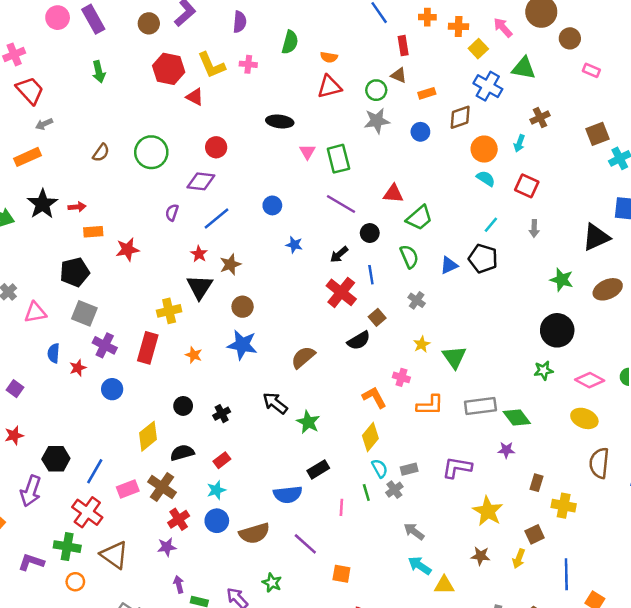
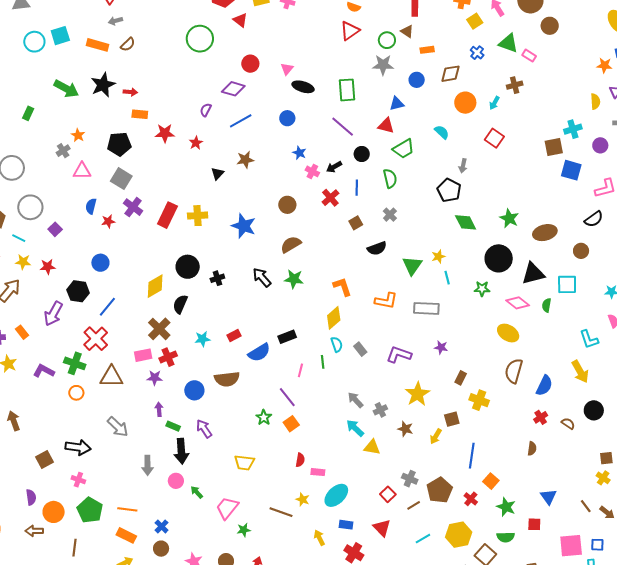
pink rectangle: (591, 70) -> (529, 56), moved
blue cross: (488, 86) -> (477, 53), size x0.6
red triangle: (329, 87) -> (350, 31), turned -30
black ellipse: (280, 121) -> (303, 87), moved
brown square: (597, 134) -> (554, 147), moved
green circle: (151, 152) -> (200, 39), moved
pink triangle: (307, 152) -> (287, 69), moved
brown semicircle: (101, 153) -> (128, 44), moved
orange rectangle: (27, 157) -> (97, 45), turned 30
cyan semicircle: (486, 178) -> (442, 132), moved
cyan line: (491, 225) -> (447, 278), moved, turned -64
gray arrow: (534, 228) -> (463, 166), moved
black triangle: (596, 237) -> (533, 273), moved
red star: (199, 254) -> (196, 143), moved
blue triangle: (449, 265) -> (397, 104), moved
black triangle: (200, 287) -> (217, 174), size x0.6
red cross: (341, 292) -> (330, 198), size x0.7
brown circle: (243, 307) -> (287, 205), moved
yellow cross: (169, 311) -> (198, 216), moved
black semicircle: (359, 341) -> (377, 248), moved
yellow star: (422, 344) -> (438, 257), moved
orange star: (194, 355) -> (78, 135), moved
pink cross: (401, 377) -> (312, 171), moved
blue circle: (112, 389) -> (100, 263), moved
black circle: (183, 406) -> (188, 267), size x1.5
green diamond: (517, 417) -> (466, 222), moved
green star: (308, 422) -> (294, 279), moved, turned -30
black semicircle: (182, 453) -> (180, 304), turned -60
red rectangle: (222, 460) -> (234, 336), moved
gray rectangle: (409, 469) -> (360, 349), turned 56
pink rectangle: (128, 489) -> (143, 355), moved
gray cross: (394, 490) -> (380, 410), moved
blue semicircle: (288, 495) -> (259, 353), turned -35
blue circle: (217, 521) -> (194, 390), moved
purple line: (305, 544) -> (287, 397), moved
brown triangle: (114, 555) -> (111, 377), turned -45
orange square: (341, 574) -> (291, 424), turned 35
green star: (272, 583) -> (264, 417), moved

